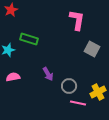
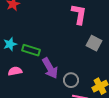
green rectangle: (29, 39) -> (31, 50), moved
purple arrow: (48, 74) -> (50, 68), size x1.5

